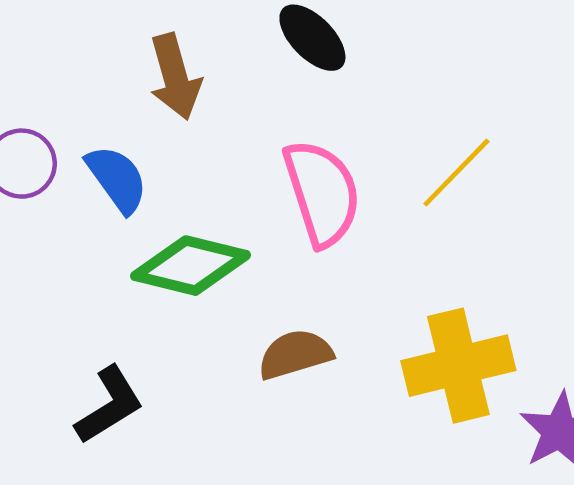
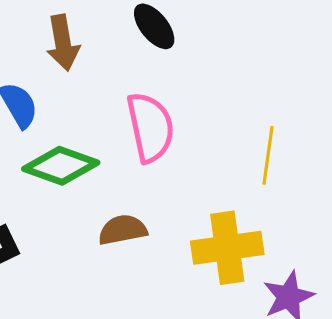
yellow line: (456, 173) -> (268, 155), moved, turned -42

